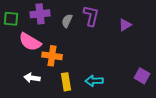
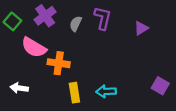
purple cross: (40, 14) -> (45, 16), turned -30
green square: (11, 19) -> (12, 21), turned 35
white arrow: (32, 78) -> (19, 88), moved

